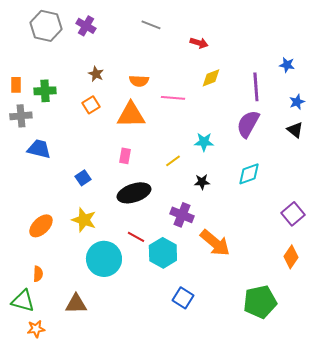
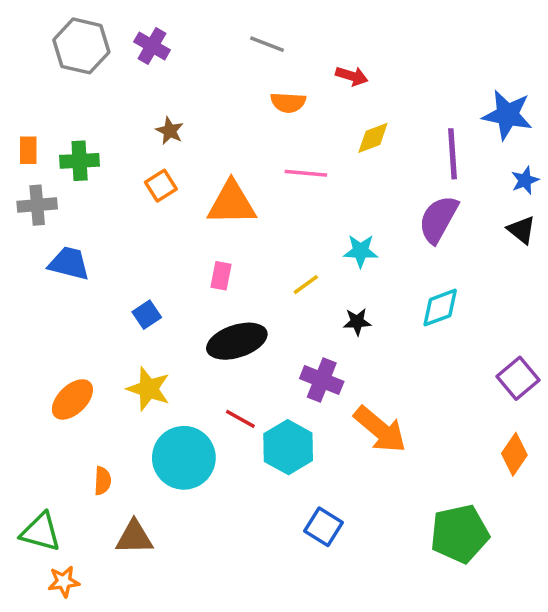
blue star: (287, 65) -> (507, 115), size x1.8
orange semicircle: (139, 81) -> (288, 103), moved
orange semicircle: (38, 274) -> (103, 481), moved

